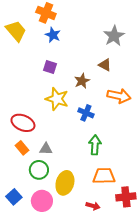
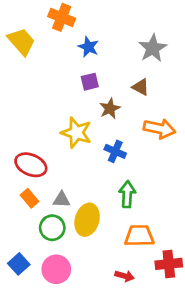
blue star: (53, 35) -> (88, 47), moved
purple square: (50, 67) -> (90, 82), moved, turned -32
yellow ellipse: (65, 183) -> (87, 220), moved

